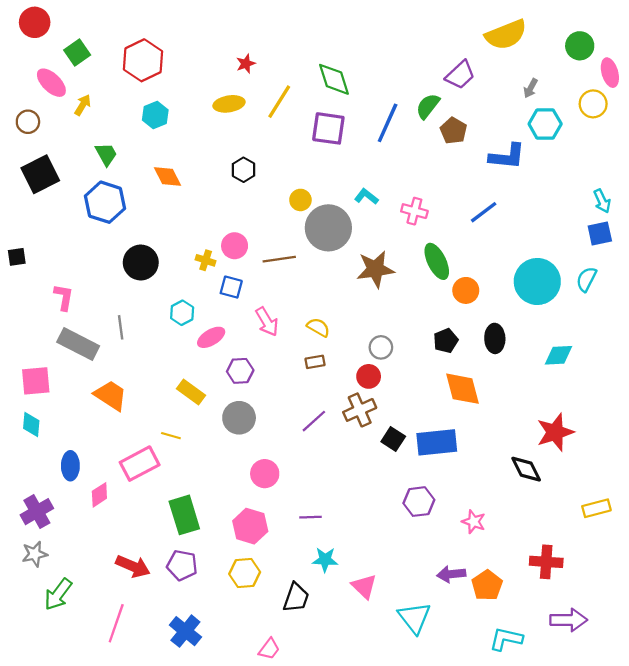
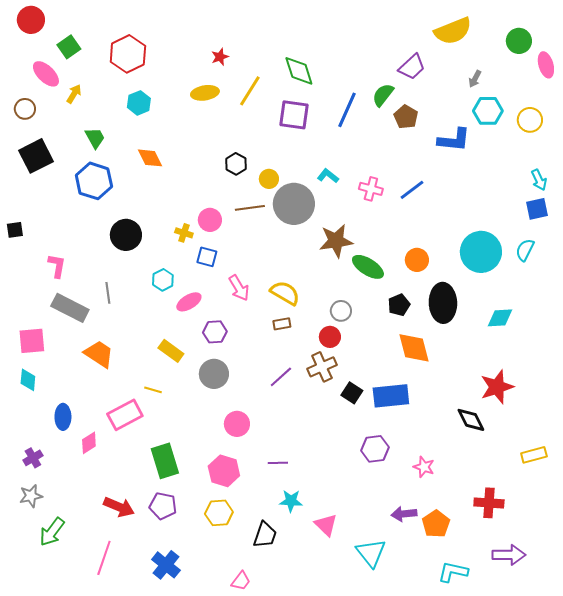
yellow circle: (593, 104) -> (530, 120), moved
black hexagon: (244, 170) -> (236, 164), moved
blue line: (484, 212) -> (412, 190), moved
brown line: (279, 259) -> (250, 208), moved
green ellipse: (437, 261) -> (368, 267), moved, turned -32
yellow semicircle: (318, 327) -> (285, 293), size x1.4
black ellipse: (495, 338) -> (443, 303), size x1.5
purple cross: (37, 512) -> (33, 458), size x0.7

